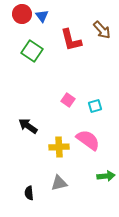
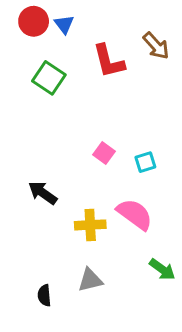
green arrow: (106, 176) -> (162, 269), turned 42

